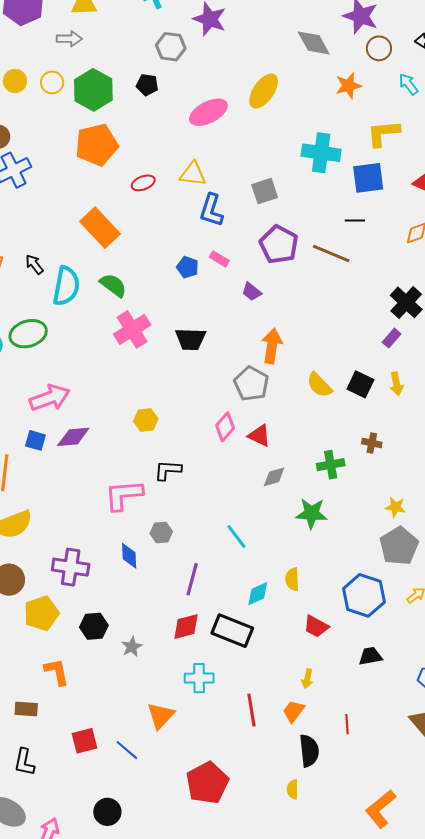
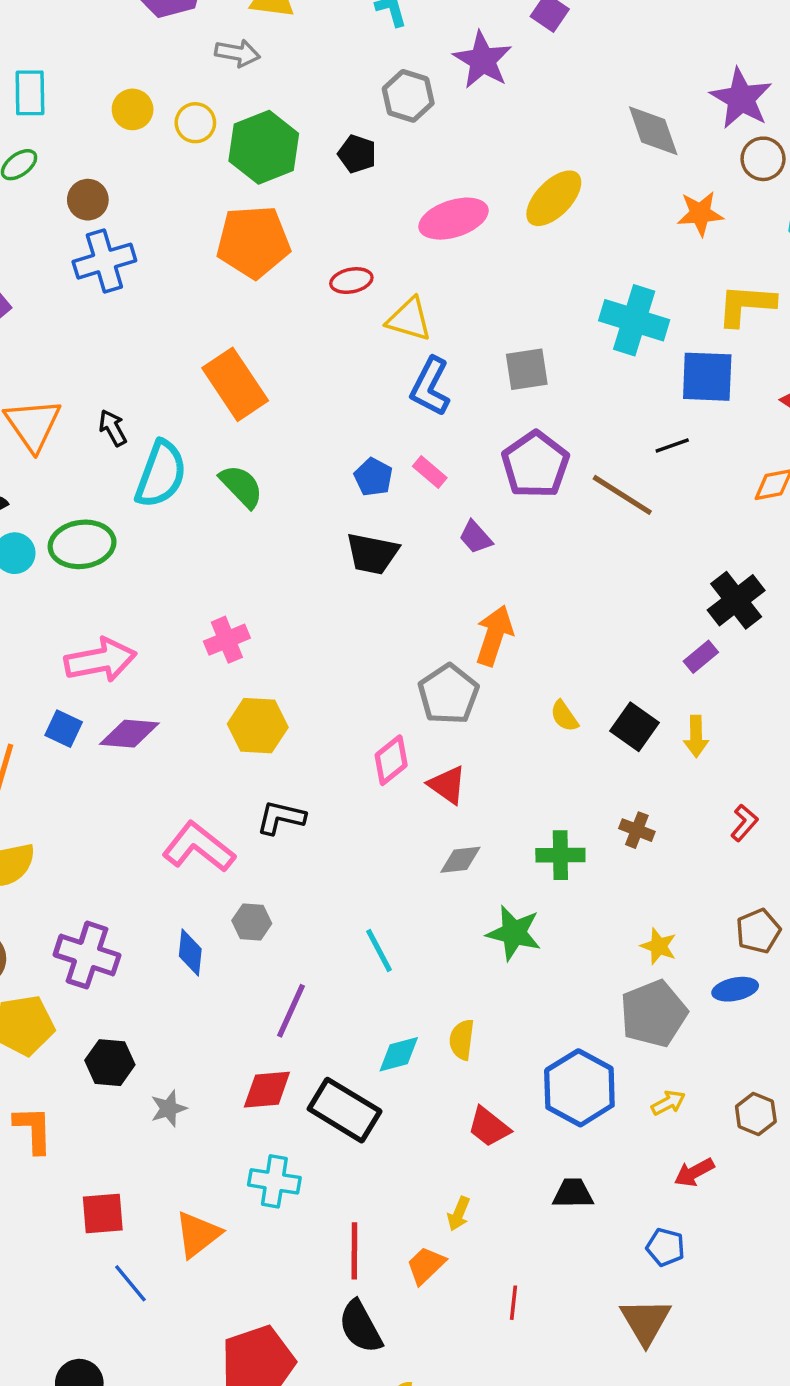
red ellipse: (143, 183) -> (351, 281), moved
black line: (355, 220) -> (672, 445), turned -30
pink cross: (132, 329) -> (227, 640), moved, size x0.7
black trapezoid: (190, 339) -> (372, 554), moved
yellow semicircle: (319, 385) -> (564, 716), size x0.7
yellow hexagon: (146, 420) -> (258, 726), size x1.4
pink L-shape: (124, 495) -> (199, 847), turned 33
red square: (85, 741) -> (103, 1213), moved
black semicircle: (309, 751) -> (360, 1327), moved, turned 148

